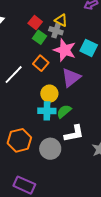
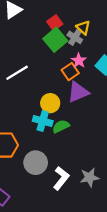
green square: (39, 37) -> (55, 40), size x1.5
pink star: (65, 50) -> (79, 61), size x0.6
orange square: (41, 63) -> (70, 72), moved
white L-shape: (74, 134) -> (61, 178), moved, turned -55

